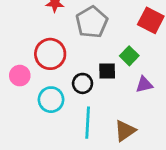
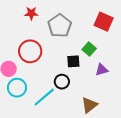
black circle: (83, 83) -> (62, 82), moved
cyan circle: (51, 100) -> (17, 88), moved
cyan line: (88, 123) -> (44, 97), moved, turned 50

